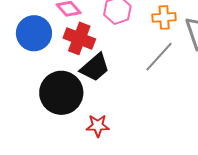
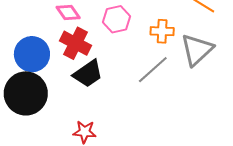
blue circle: (34, 33) -> (32, 54), moved
black circle: (61, 93) -> (26, 93), moved

